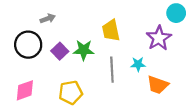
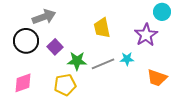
gray arrow: (48, 18) -> (44, 17), size x1.6
green star: (84, 50) -> (77, 61), moved
gray line: (112, 70) -> (103, 64), turned 70
orange trapezoid: (158, 85) -> (157, 78), moved

